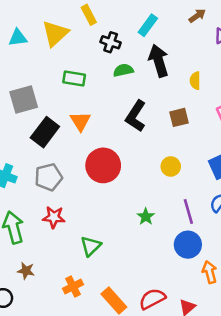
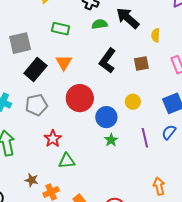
black arrow: (159, 61) -> (128, 18), turned -35
red star: (54, 217) -> (53, 139), moved, turned 30
blue circle: (188, 245) -> (106, 117), moved
green triangle: (91, 246) -> (67, 161), turned 36
brown star: (26, 271) -> (32, 180), moved

